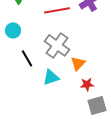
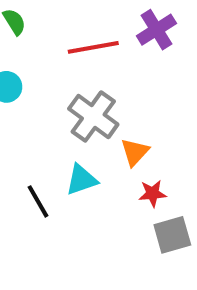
black line: (27, 58) -> (38, 201), moved

